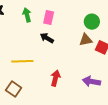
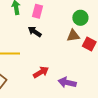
red arrow: (55, 78) -> (41, 72), turned 42
purple arrow: (91, 81) -> (67, 83), moved

